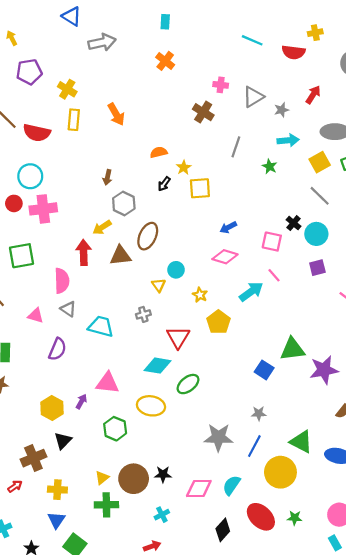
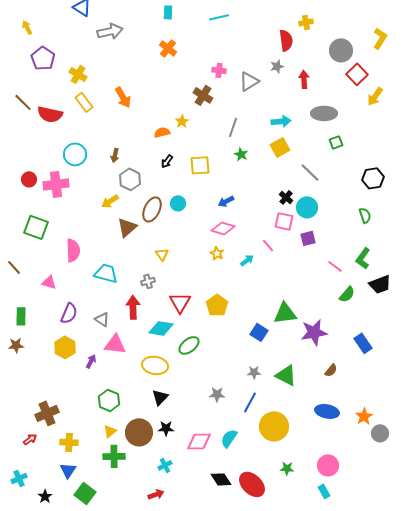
cyan line: (252, 40) -> (219, 17), moved, turned -36
red semicircle: (294, 52) -> (286, 40), turned -105
purple pentagon: (29, 72) -> (43, 58), turned -30
red arrow: (313, 95) -> (304, 79), turned -36
gray star: (282, 110) -> (277, 66), moved
yellow rectangle: (74, 120) -> (84, 102), turned -42
yellow square: (320, 162) -> (280, 147), moved
green star: (270, 166) -> (241, 154), moved
yellow star: (184, 168) -> (182, 121), moved
cyan circle: (30, 176) -> (75, 154), moved
pink square: (272, 242) -> (284, 221), moved
red arrow: (84, 252) -> (133, 307), moved
green square: (22, 256) -> (36, 227), turned 30
brown triangle: (121, 256) -> (127, 227), turned -35
cyan circle: (176, 270) -> (178, 203), moved
cyan arrow: (251, 292) -> (247, 260), size x0.6
yellow star: (200, 295) -> (217, 253), moved
gray triangle: (68, 309) -> (102, 319), moved
yellow pentagon: (218, 322) -> (217, 305), moved
cyan trapezoid: (101, 326) -> (106, 273), moved
yellow hexagon: (52, 408) -> (65, 347), moved
green hexagon: (115, 429) -> (109, 400), moved
gray star: (218, 437) -> (217, 394), size x0.6
black triangle: (63, 441) -> (160, 397), moved
green triangle: (301, 442) -> (286, 375), moved
red ellipse: (261, 517) -> (252, 484), moved
black diamond: (223, 530) -> (221, 479), turned -75

